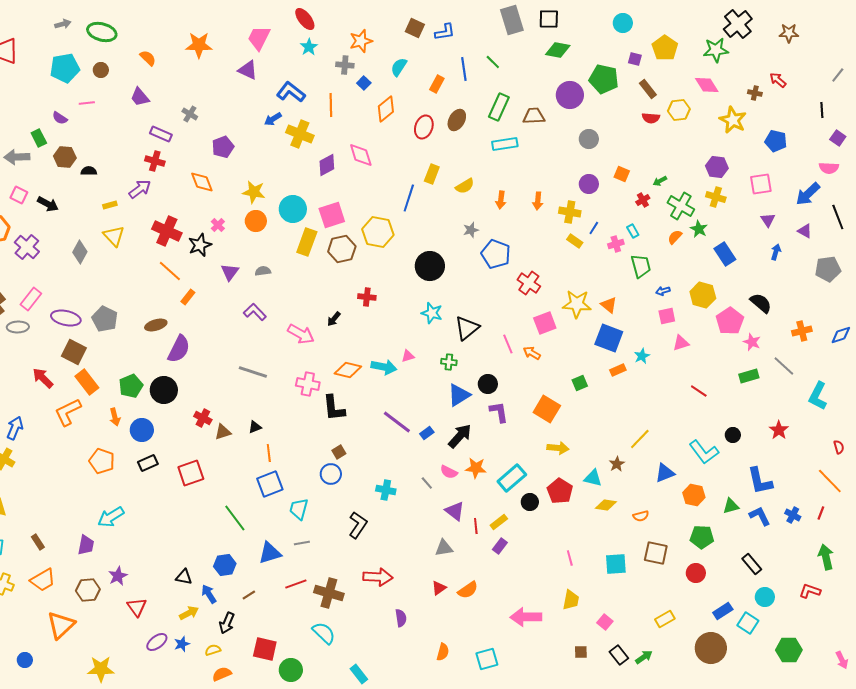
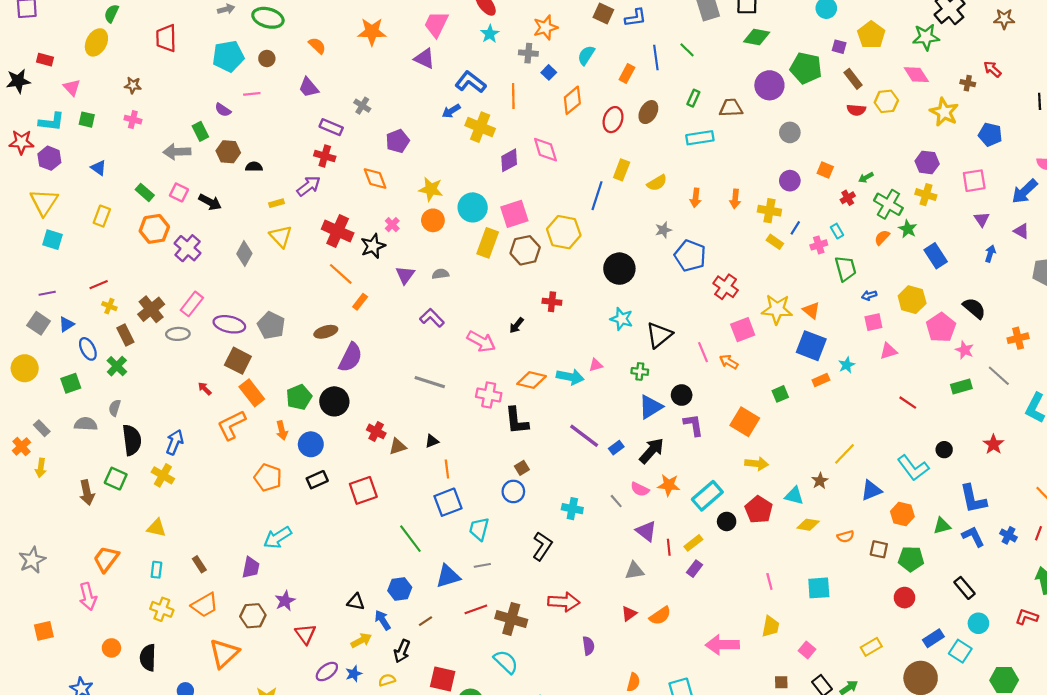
green rectangle: (499, 107) -> (693, 98), size x0.6
red arrow: (43, 378) -> (205, 389), size x0.6
brown square: (656, 553) -> (879, 549), moved, size x0.7

